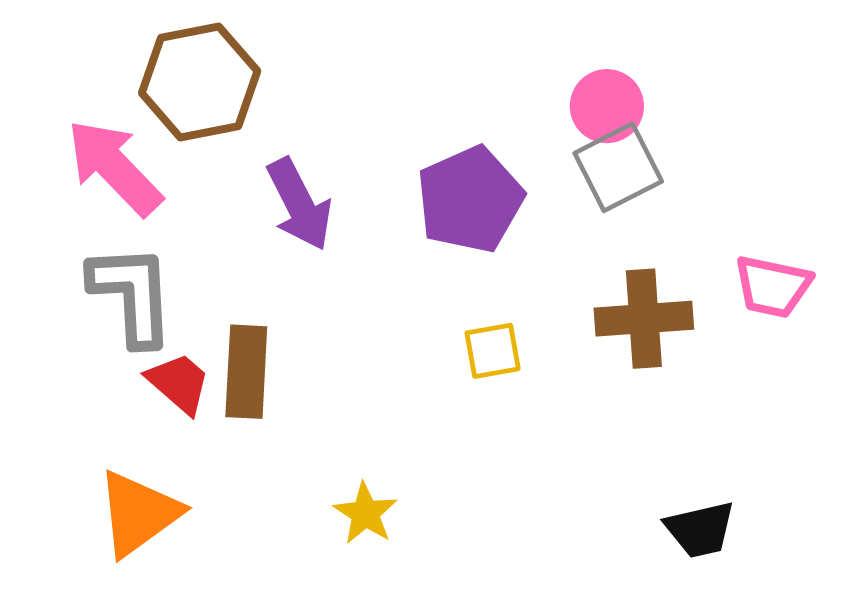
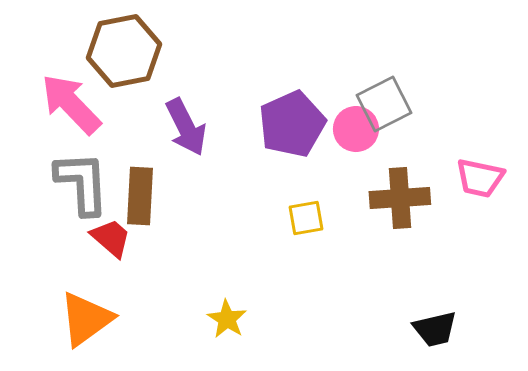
pink circle: (607, 106) -> (356, 129), moved
brown rectangle: (246, 372) -> (140, 196), moved

